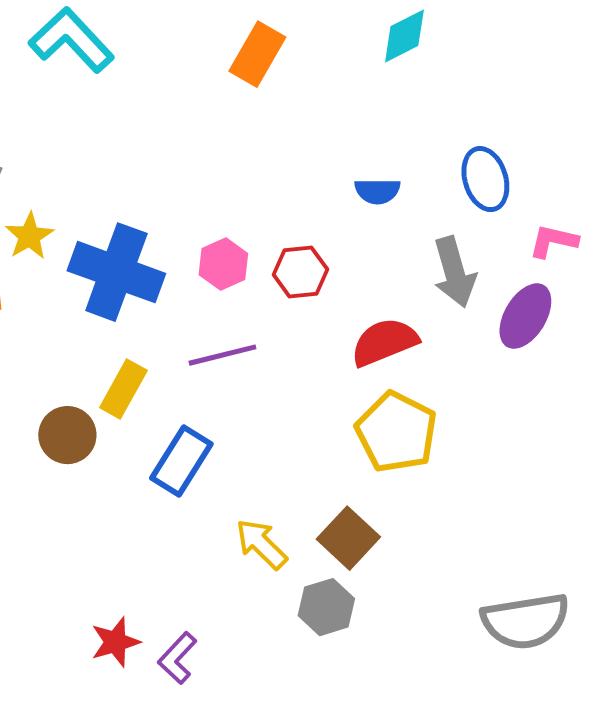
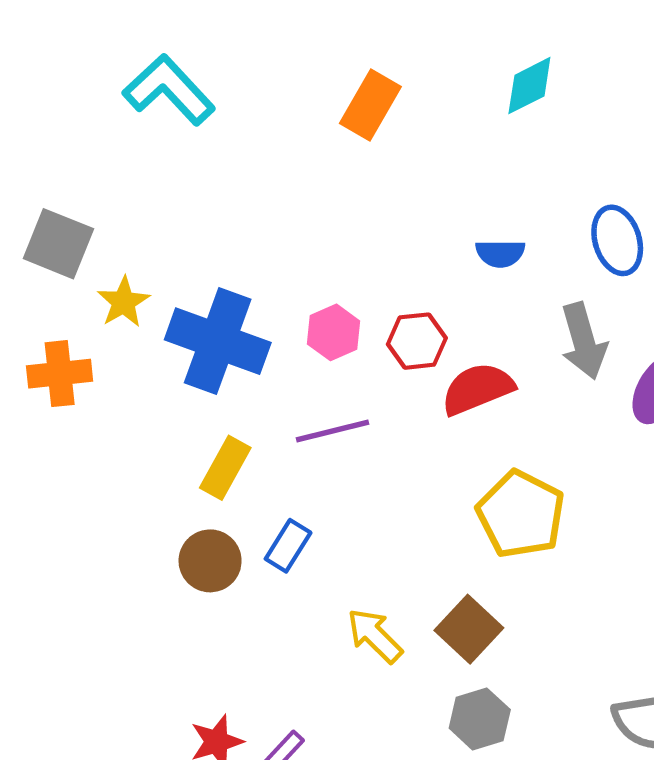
red semicircle: (384, 342) -> (478, 389), moved
brown circle: (67, 435) -> (210, 561), moved
blue rectangle: (181, 461) -> (288, 546), size x0.7
gray hexagon: (326, 607) -> (480, 719), moved

